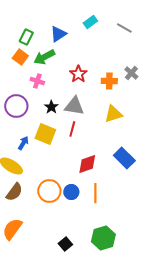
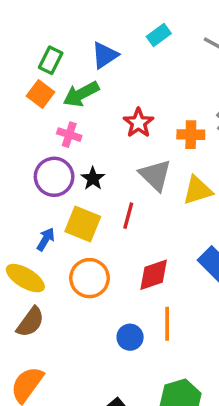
purple circle: (16, 106) -> (54, 177), moved
gray triangle: (74, 106) -> (155, 175), moved, turned 35
orange circle: (49, 191) -> (89, 278), moved
blue circle: (71, 192) -> (130, 337), moved

